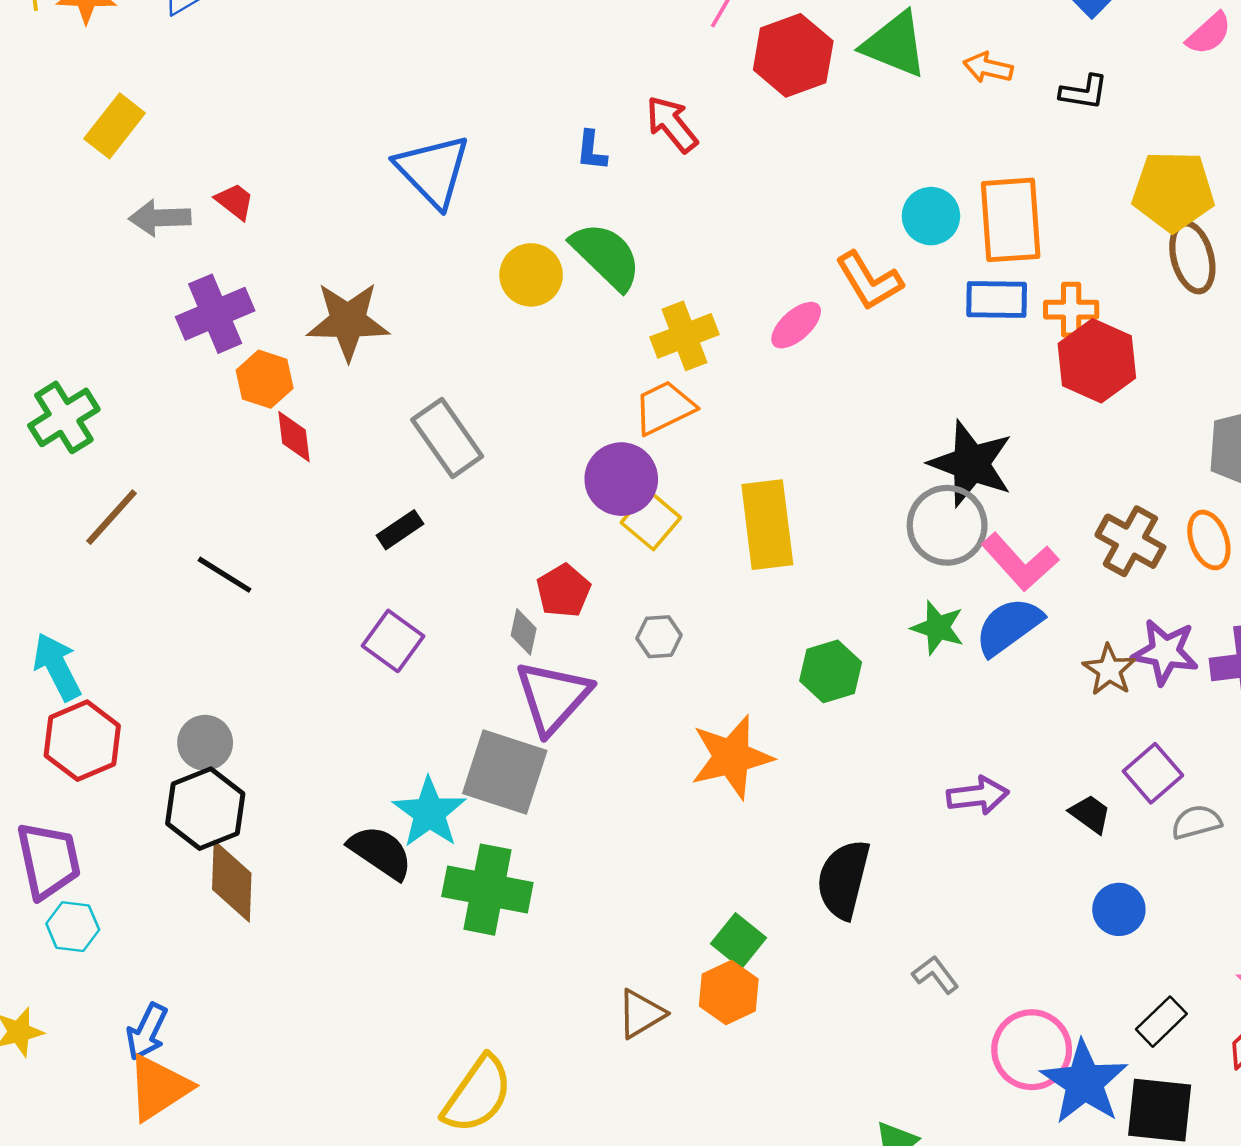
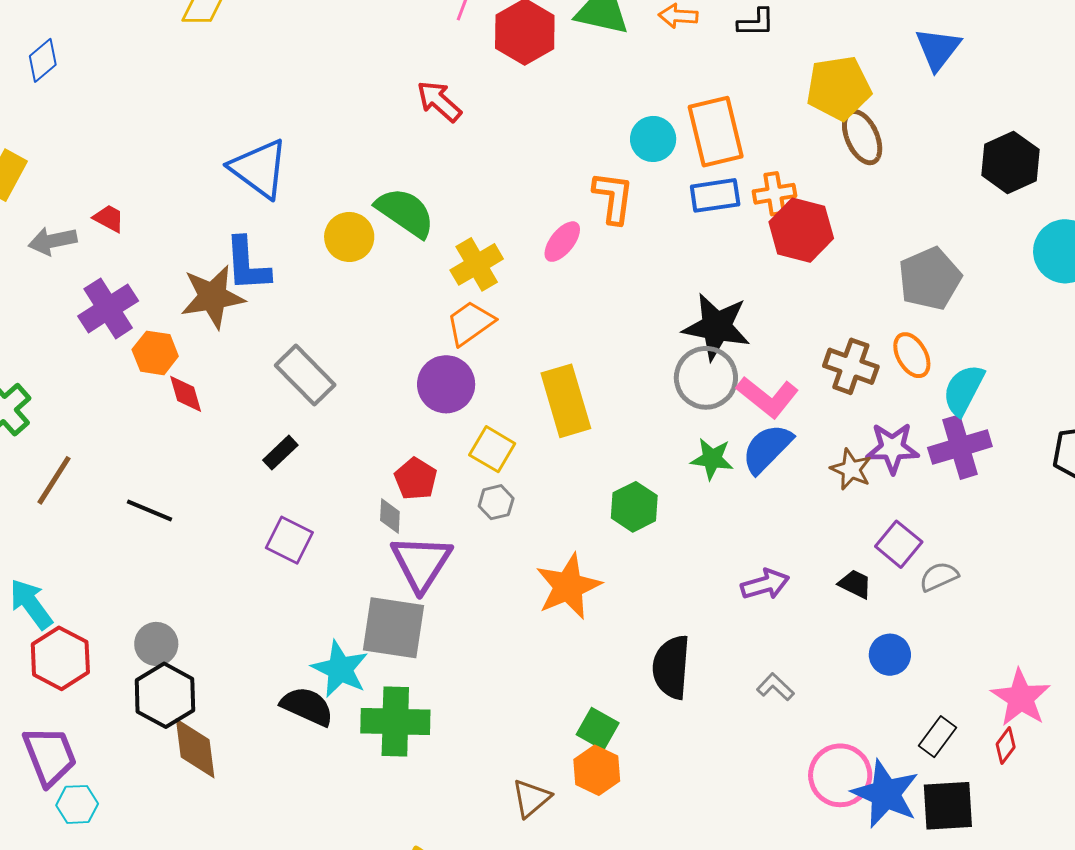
blue L-shape: (591, 151) -> (247, 264), moved, size x1.8
orange L-shape: (869, 281) -> (613, 198), turned -132
yellow square: (651, 520) -> (492, 449), moved
gray L-shape: (935, 975) -> (775, 687), moved

